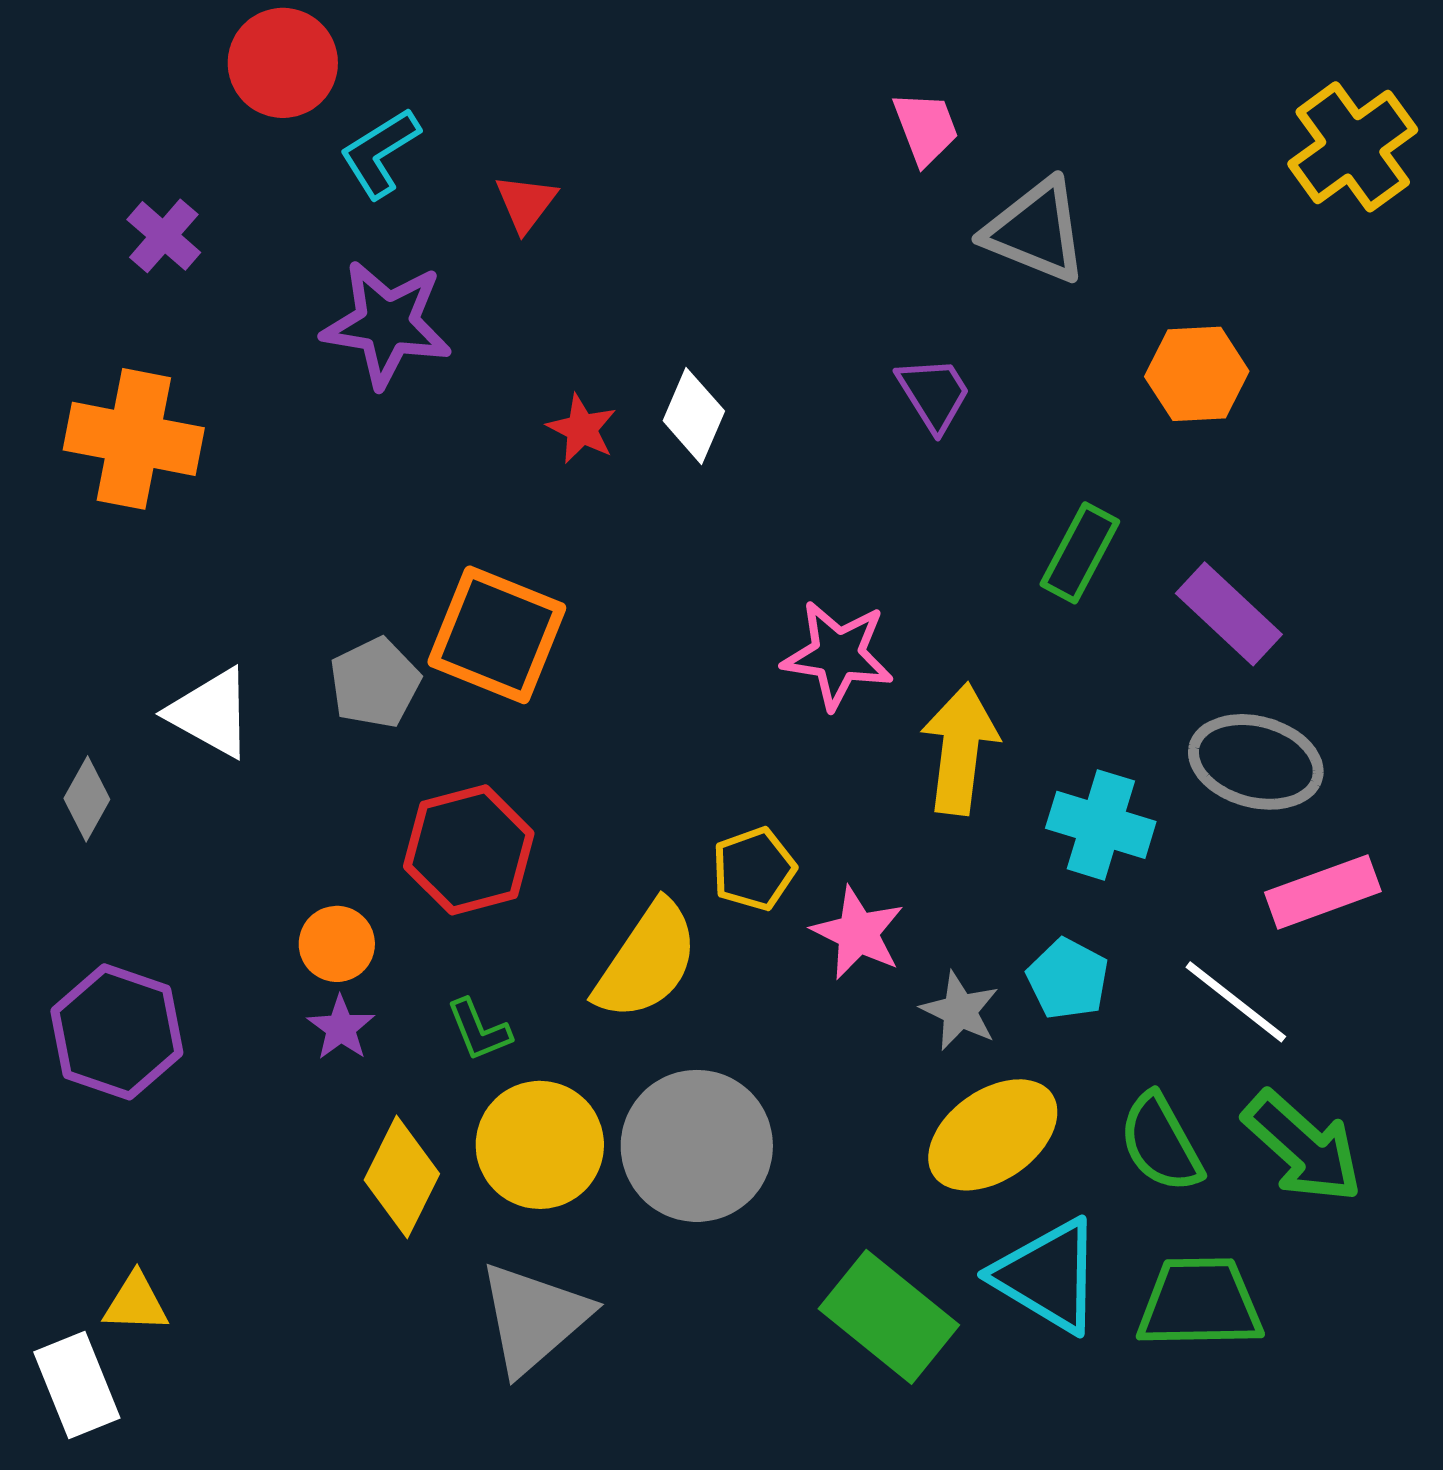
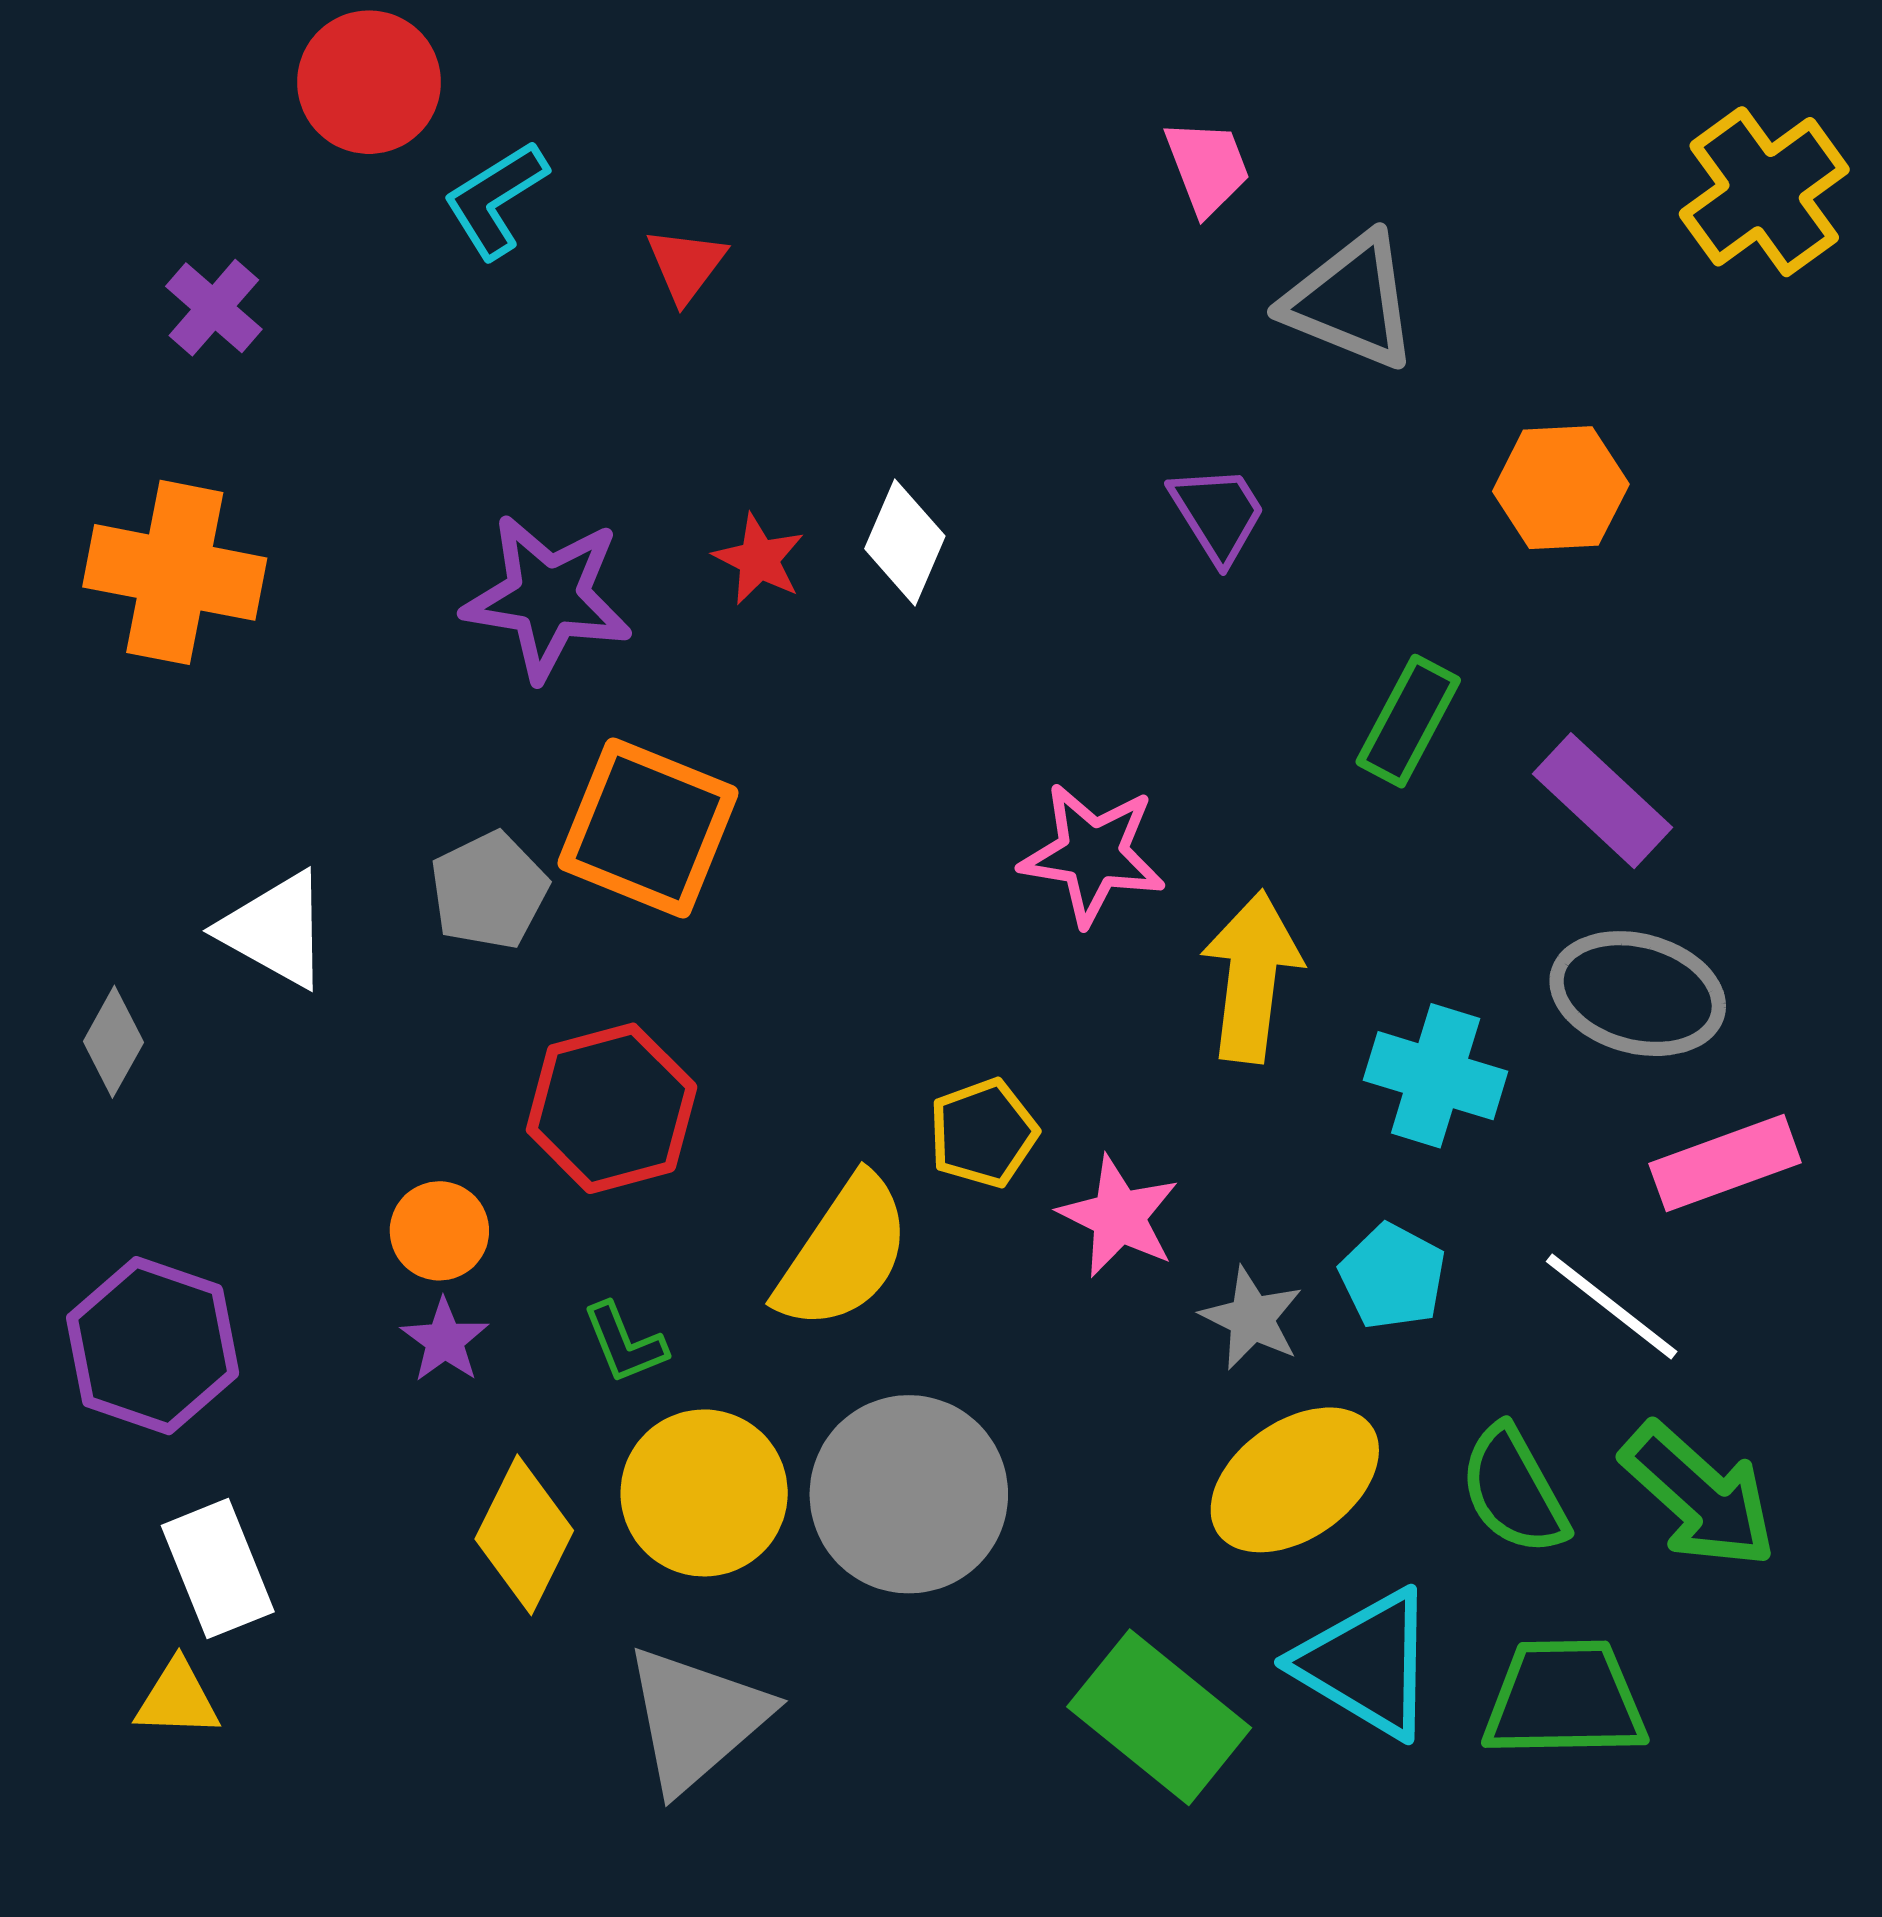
purple star: (387, 324) -> (548, 597), moved
white rectangle: (77, 1385) -> (218, 1569), moved

